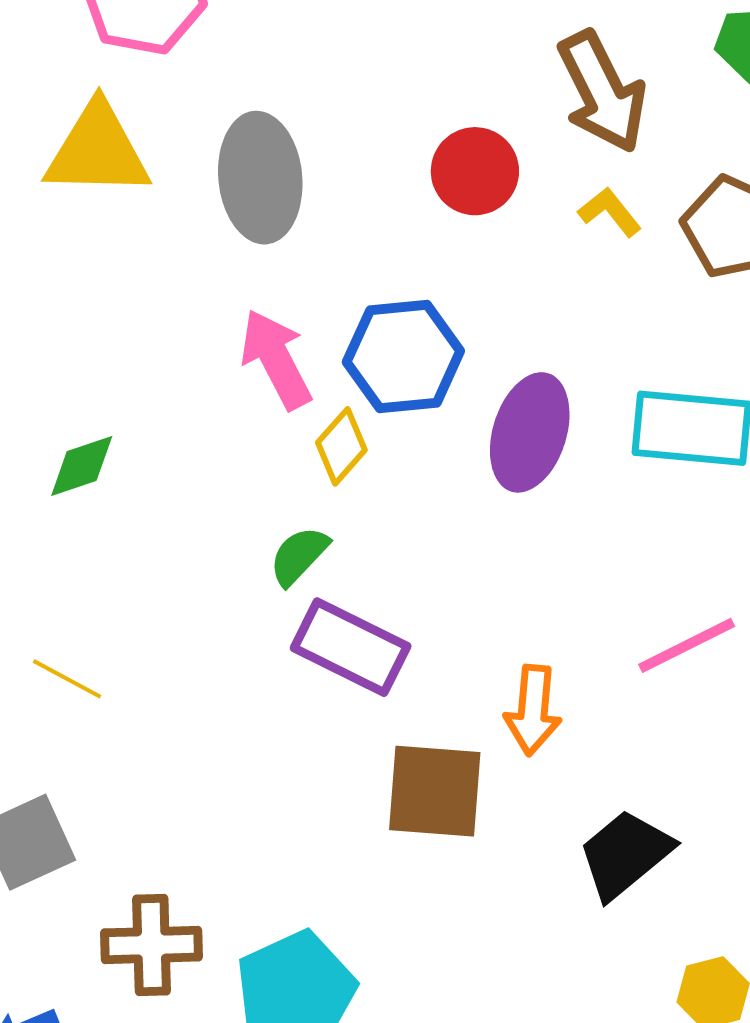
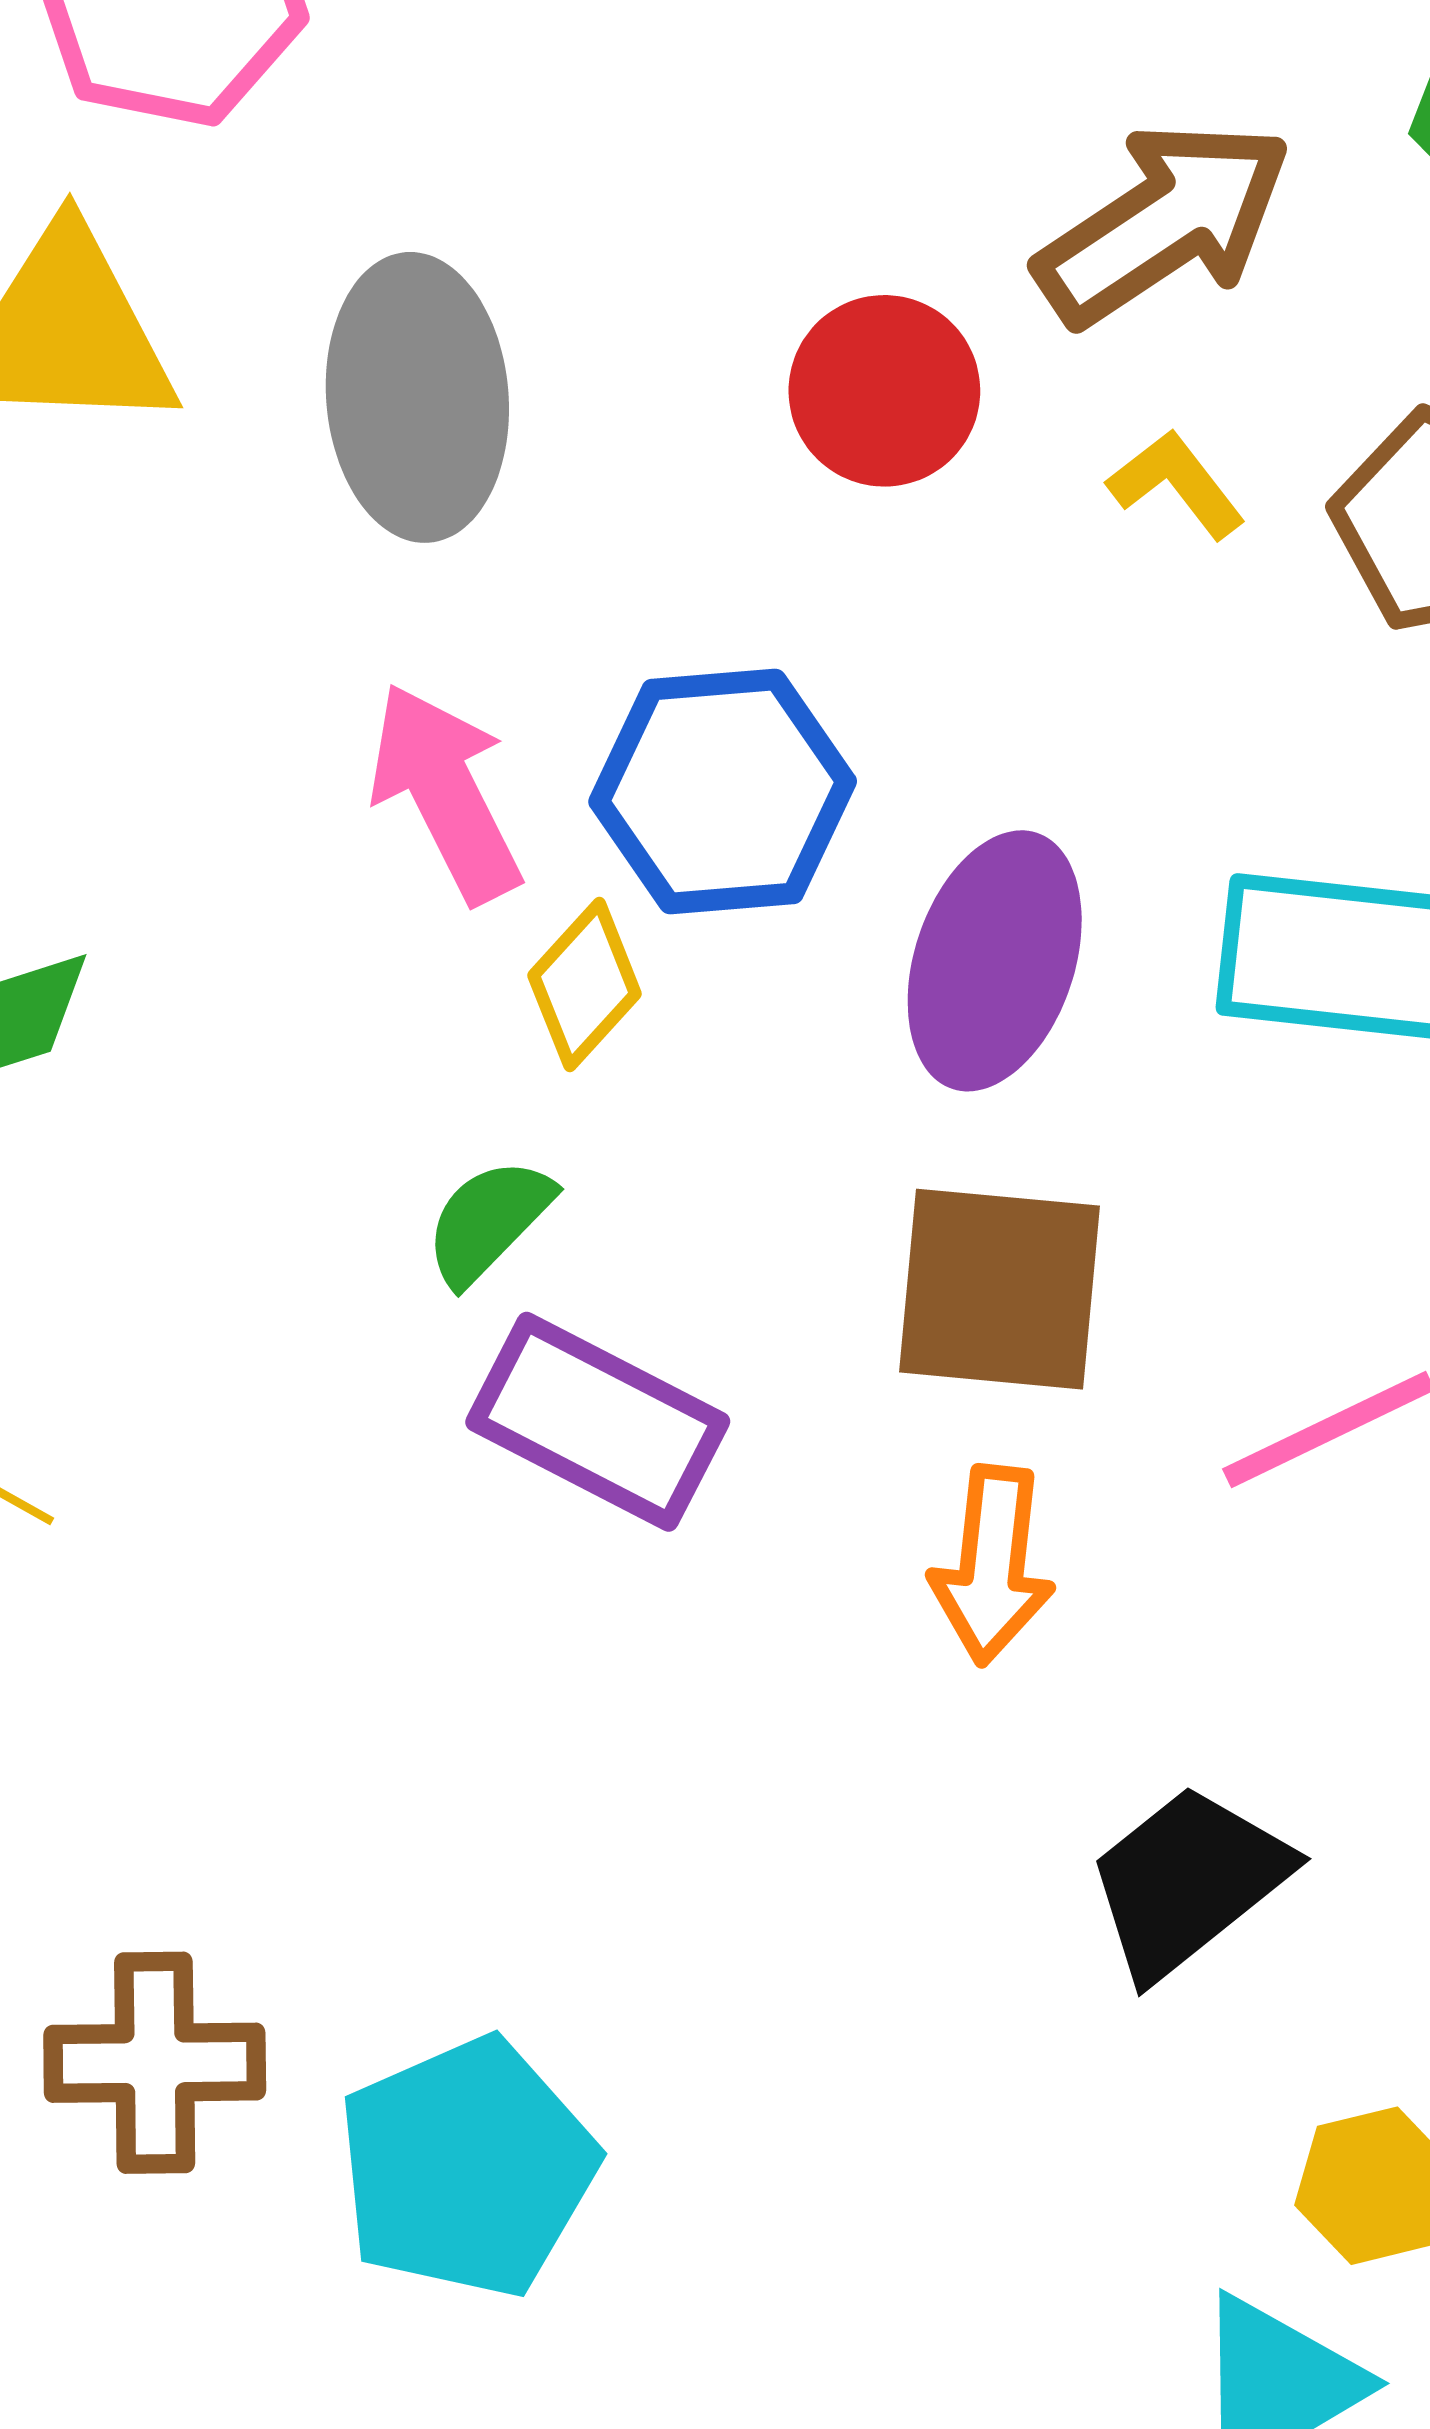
brown arrow: (602, 92) -> (1164, 223), turned -98
brown square: (435, 791) -> (1000, 1289), moved

